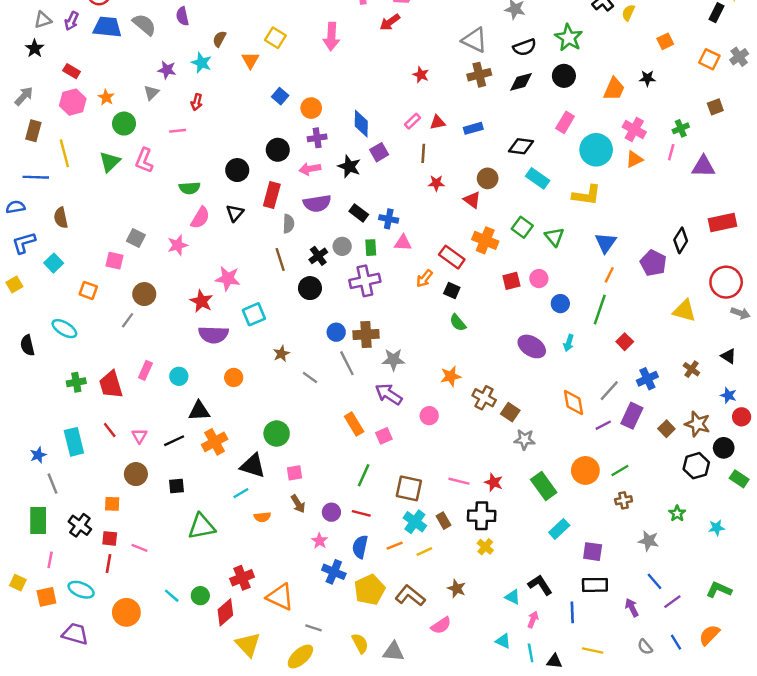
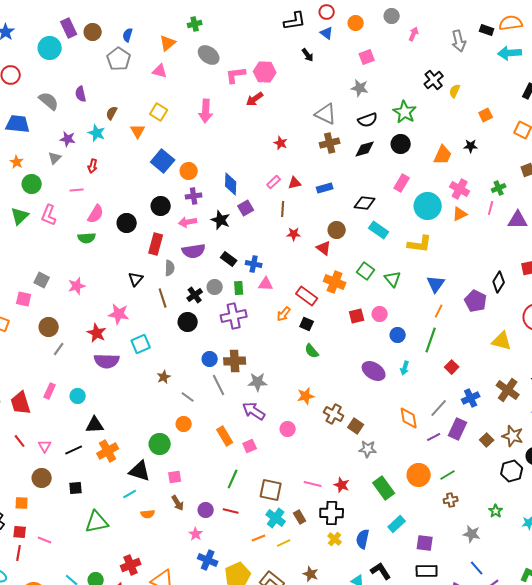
blue trapezoid: (107, 27) -> (18, 124), moved
blue square: (280, 96) -> (163, 161), size x1.6
black triangle: (235, 213) -> (136, 279), moved
pink semicircle: (200, 218) -> (96, 214), moved
gray line: (128, 320) -> (59, 349), moved
brown cross: (691, 369) -> (508, 390), size x1.6
orange circle: (234, 377) -> (184, 424), moved
blue semicircle: (360, 547) -> (363, 539), moved

